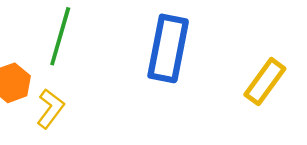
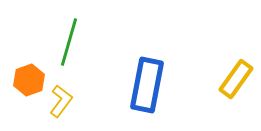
blue rectangle: (168, 48) -> (147, 85), moved

